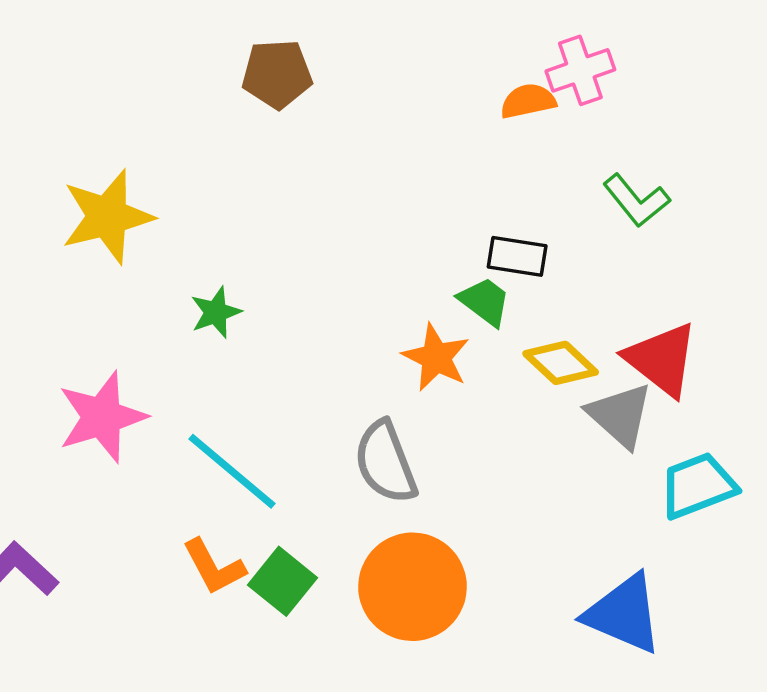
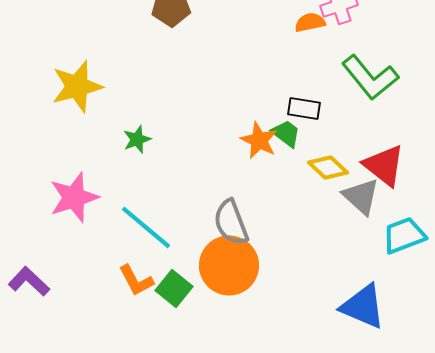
green L-shape: (636, 200) -> (370, 77), size x1.5
orange star: (436, 357) -> (259, 140), moved
orange circle: (412, 587) -> (229, 265), moved

